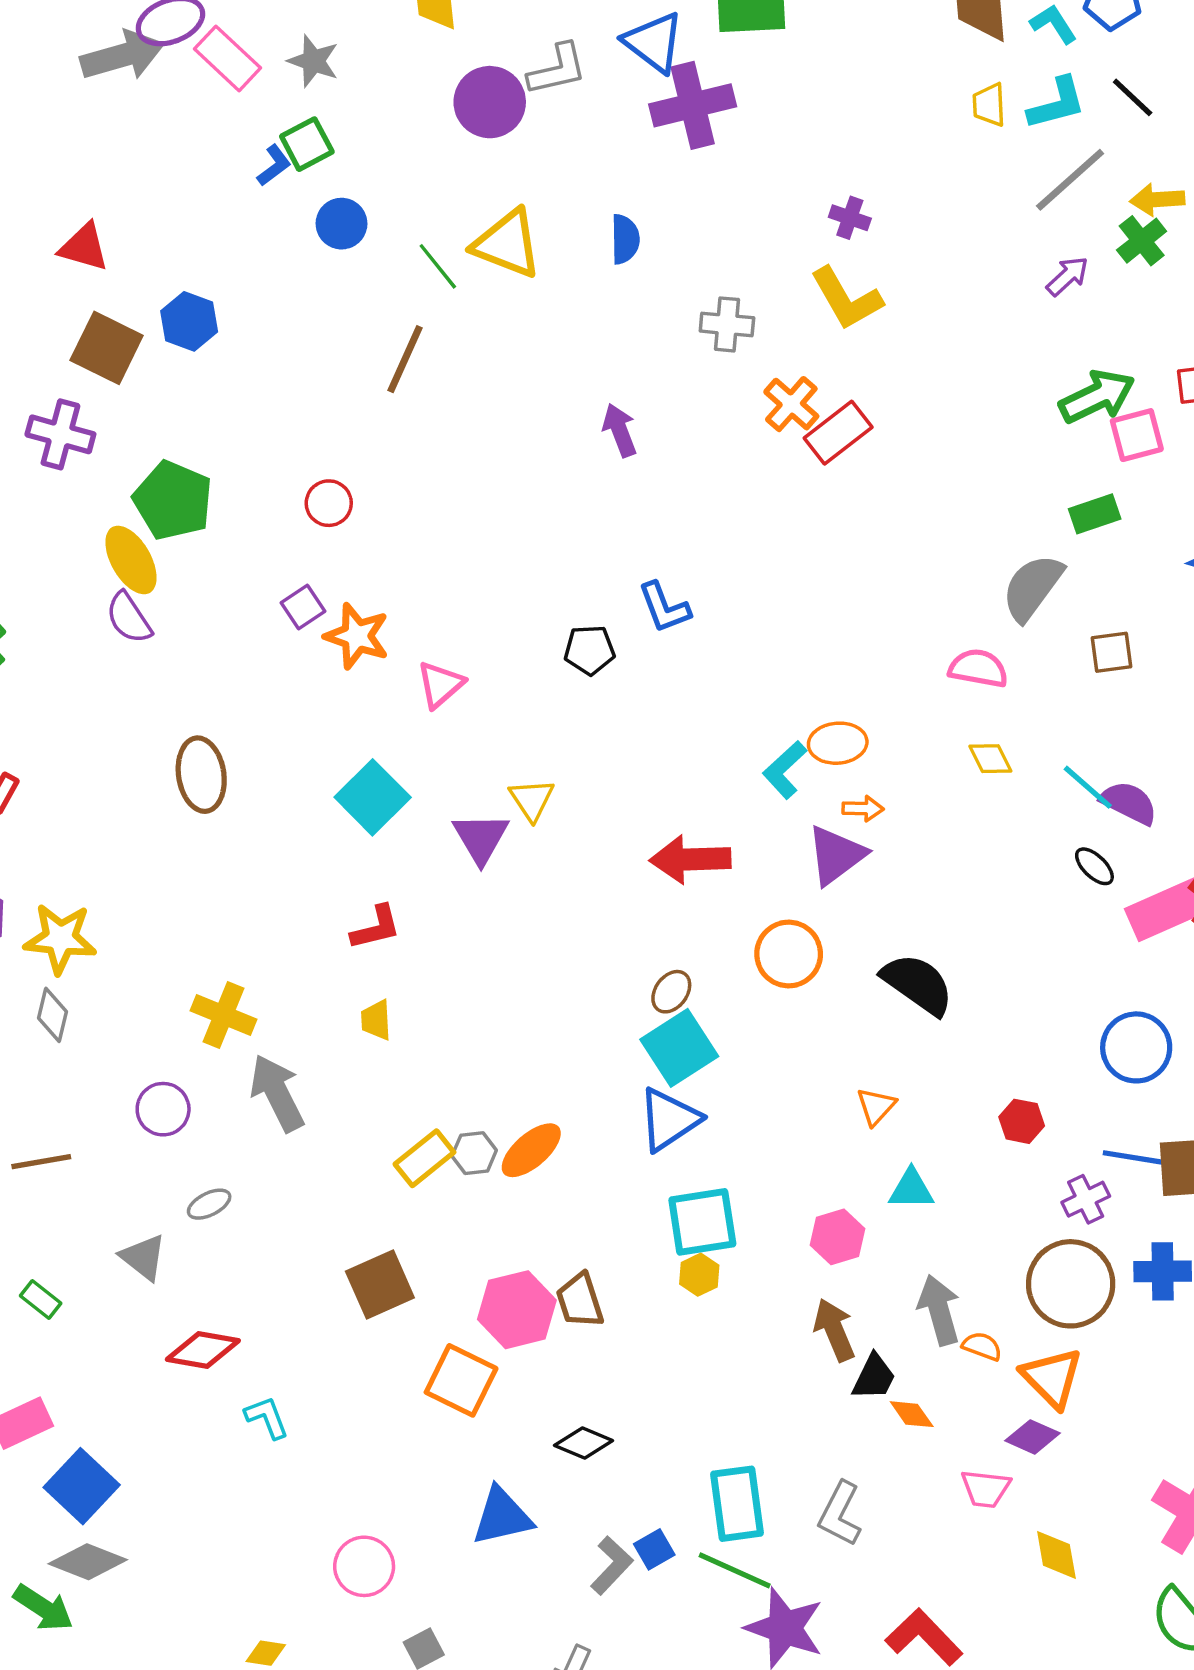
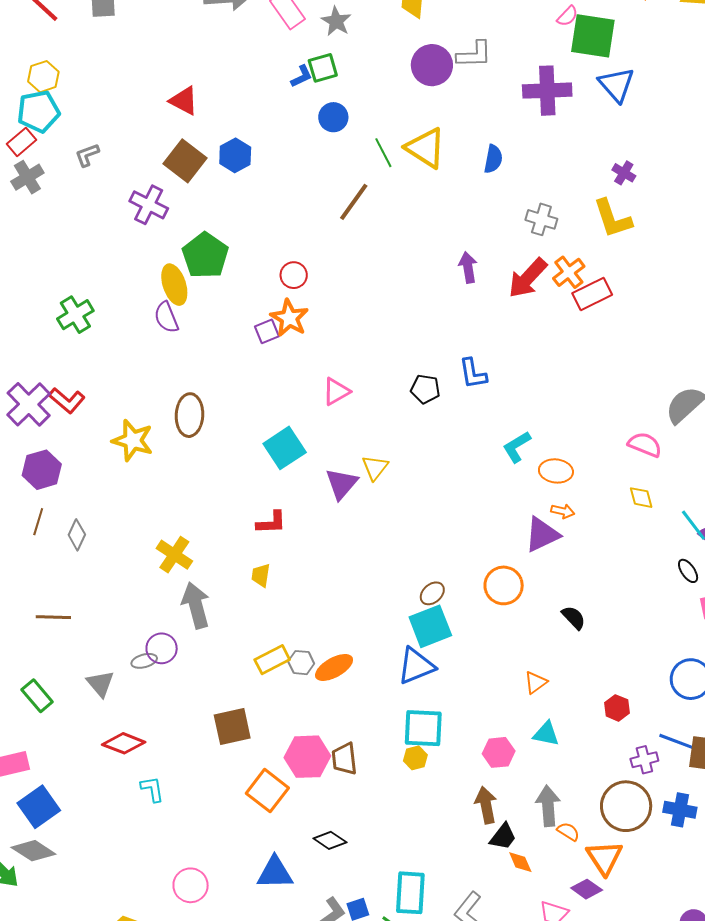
blue triangle: (654, 42) -> (616, 85), moved
orange star: (357, 636) -> (289, 318), moved
cyan L-shape: (785, 770) -> (517, 447), moved
red arrow: (690, 859) -> (528, 278), moved, turned -57
yellow star: (60, 939) -> (133, 440), moved
black semicircle: (918, 984) -> (574, 618), size x0.6
purple circle: (163, 1109) -> (162, 648), moved
green rectangle: (41, 1300) -> (37, 696), size x1.4

